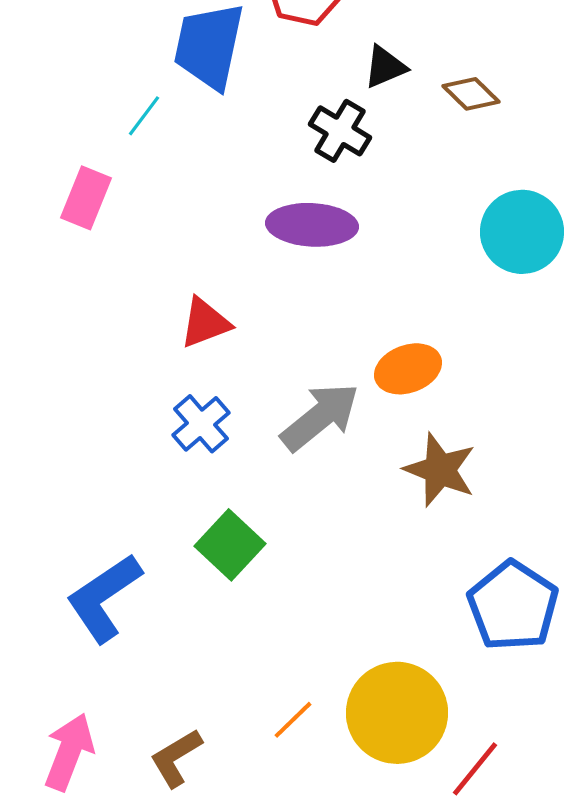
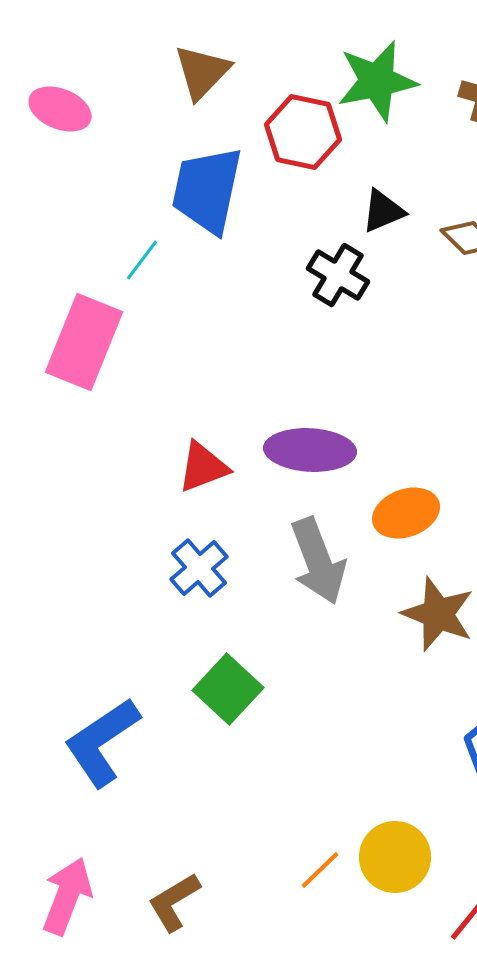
pink rectangle: (86, 198) -> (84, 342), size x1.5
purple ellipse: (312, 225) -> (310, 450), moved
gray arrow: (320, 417) -> (318, 561), turned 108
yellow circle: (397, 713) -> (395, 857), size x0.7
orange line: (293, 720) -> (320, 870), moved

